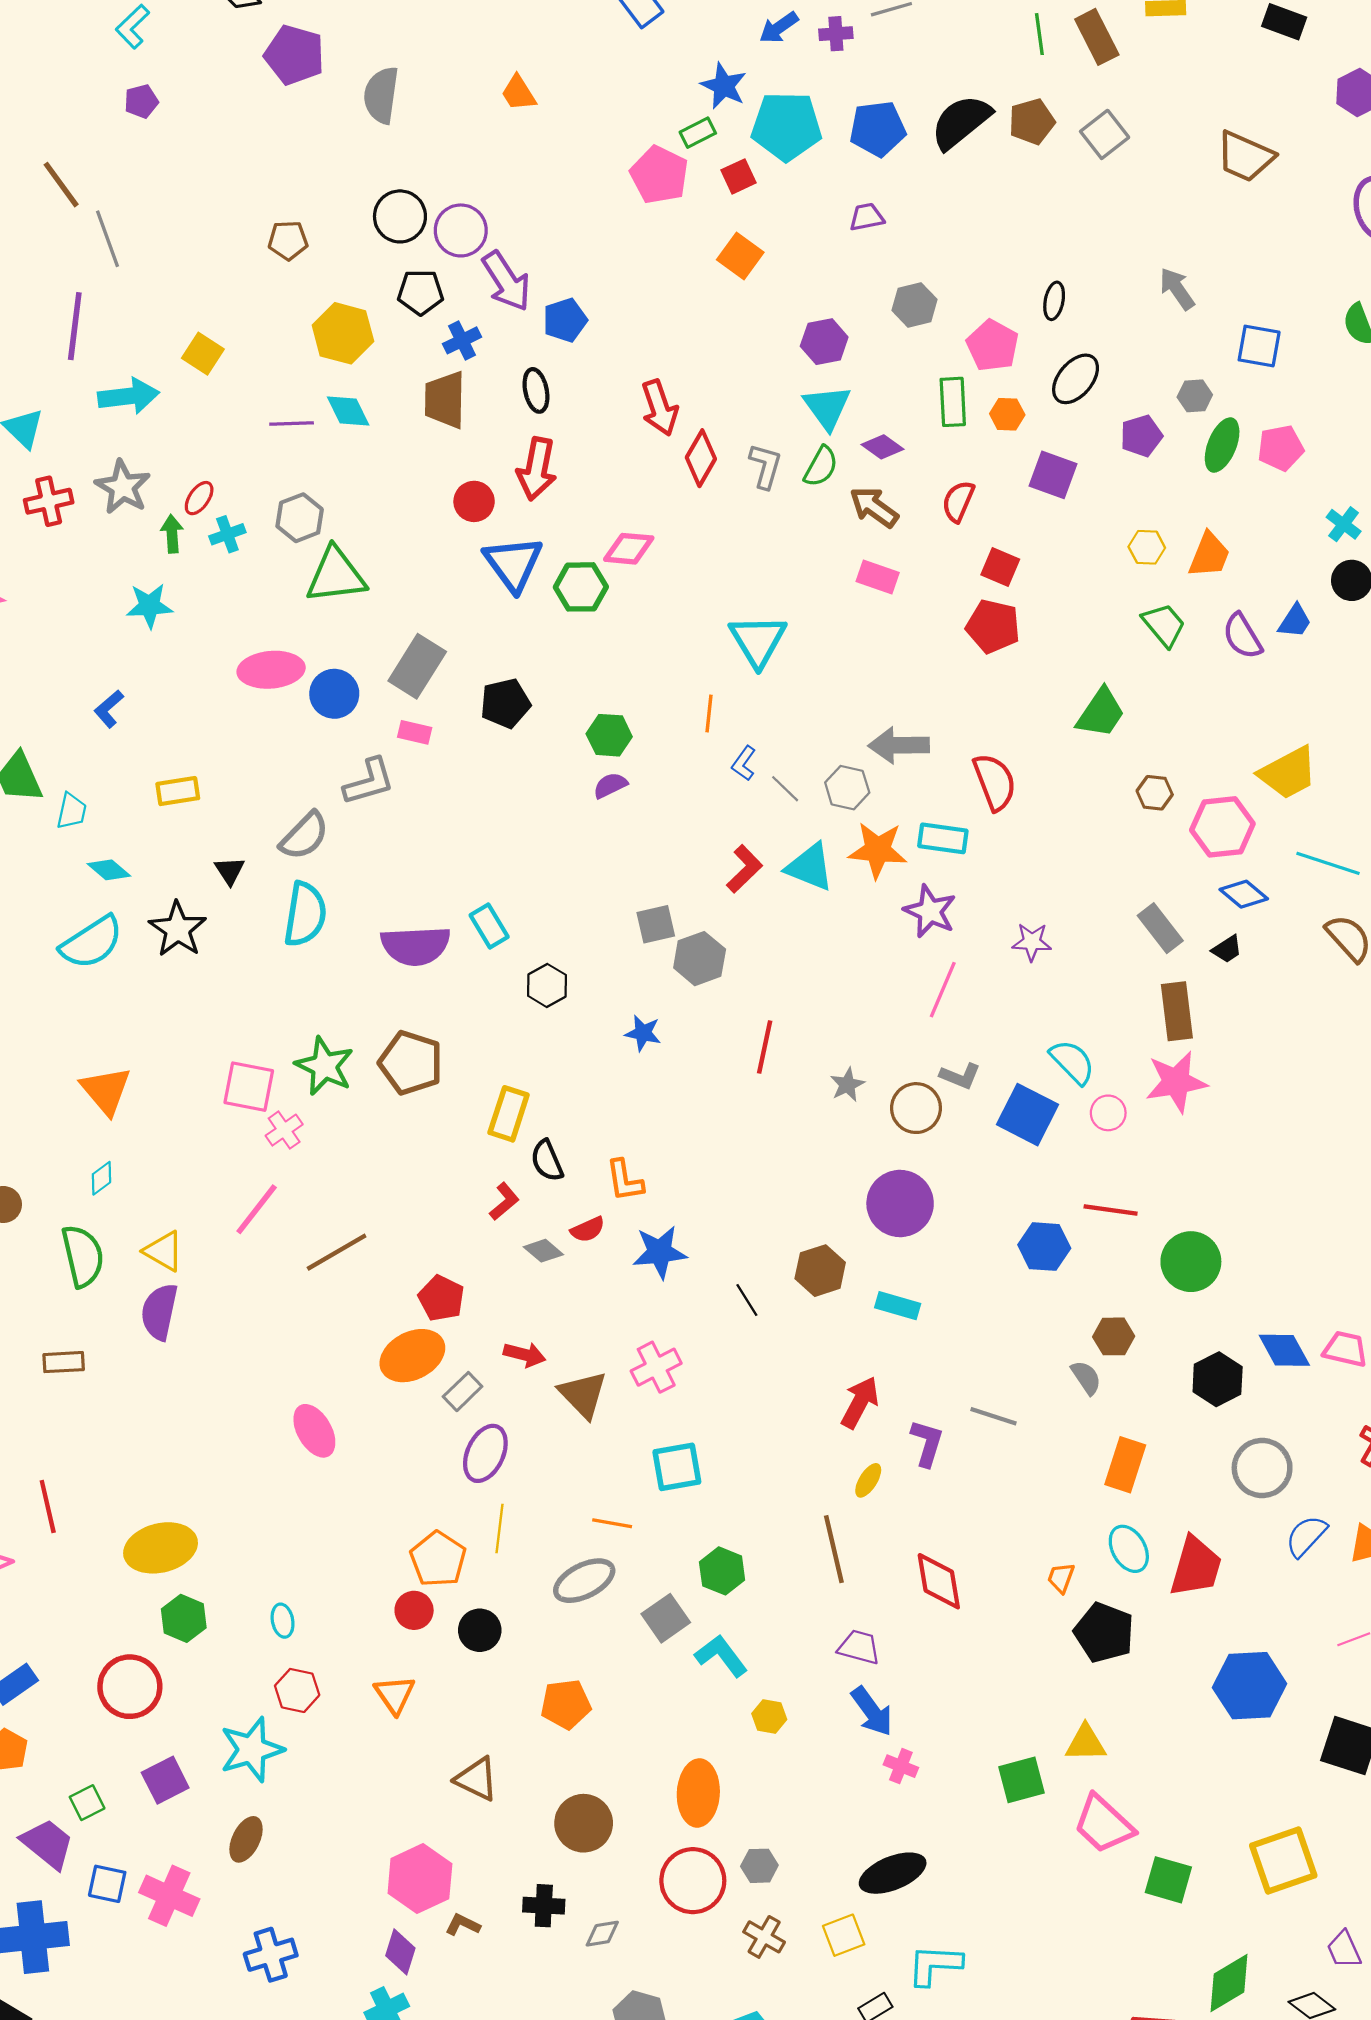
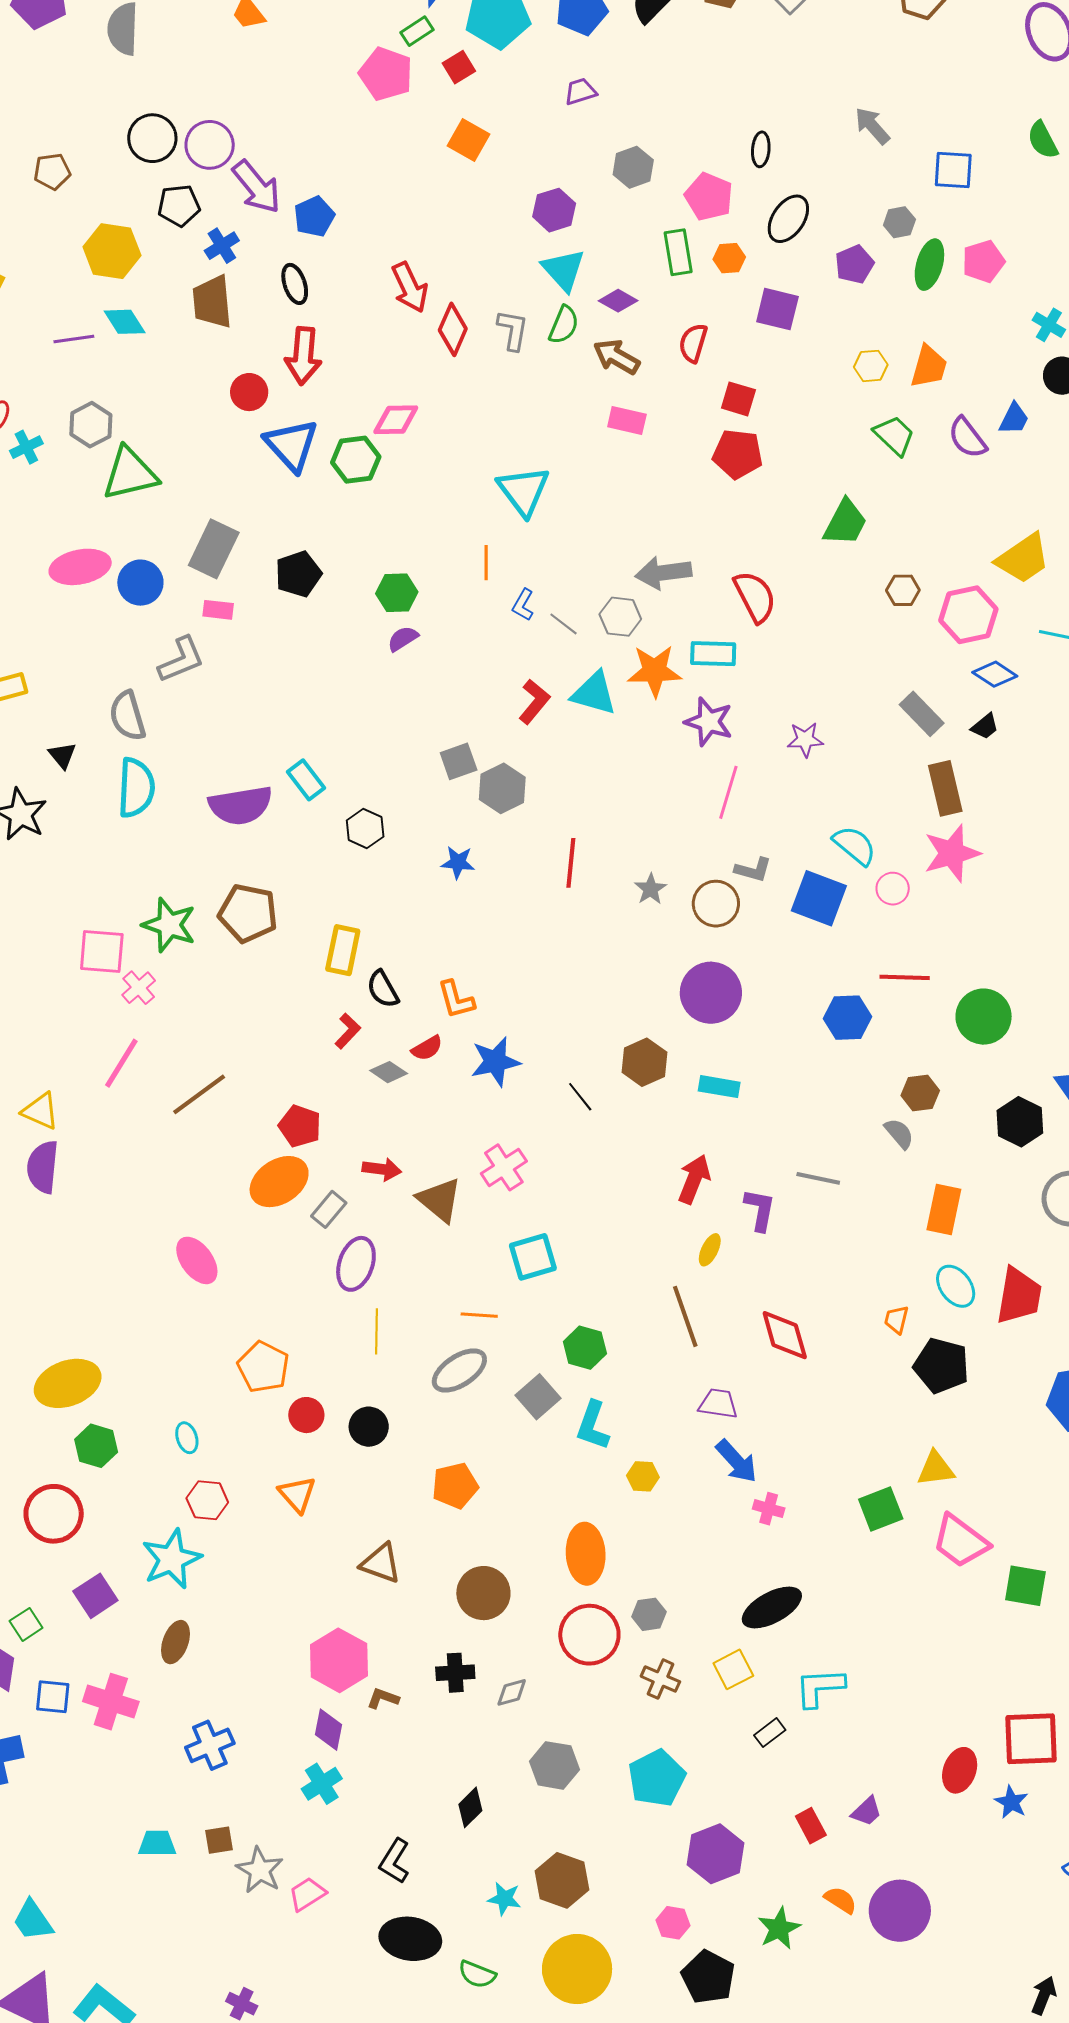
gray semicircle: (304, 836) -> (127, 716), turned 126
orange pentagon: (438, 1559) -> (263, 1367), moved
cyan L-shape: (721, 1656) -> (593, 1426), turned -117

